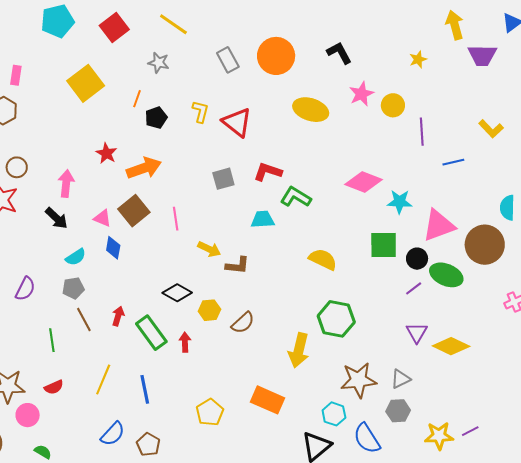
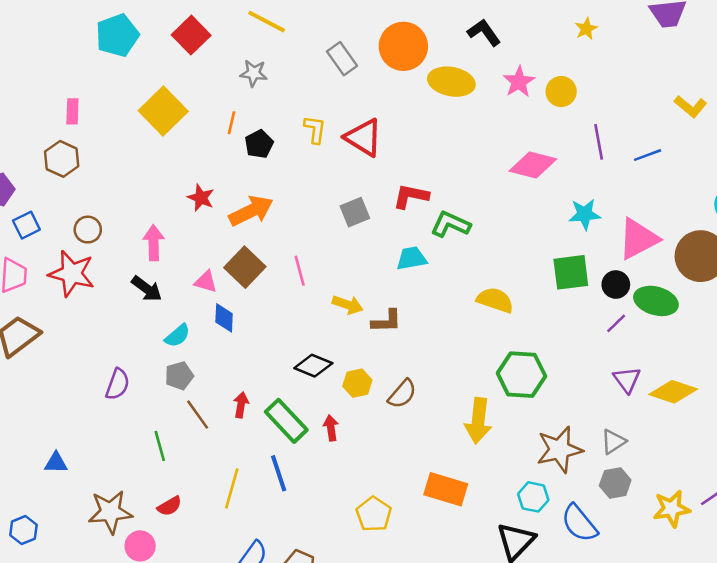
yellow ellipse: (311, 110) -> (451, 82), moved
purple line: (422, 132) -> (599, 142), moved
pink diamond: (363, 182) -> (533, 165), moved
blue line: (145, 389) -> (279, 473), moved

